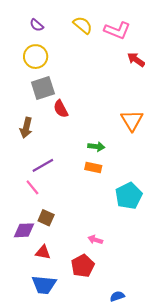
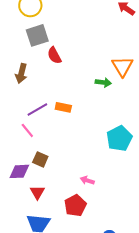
green arrow: (96, 147) -> (103, 82), moved
orange rectangle: (93, 167) -> (63, 107), moved
red triangle: (43, 252) -> (37, 192), turned 49

